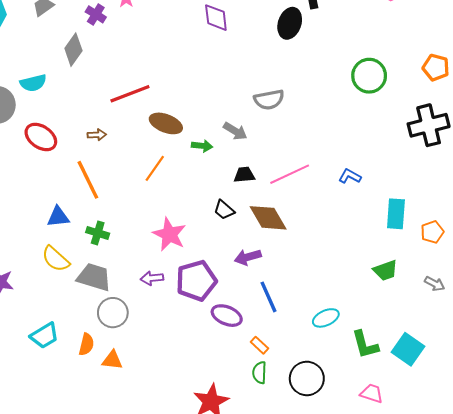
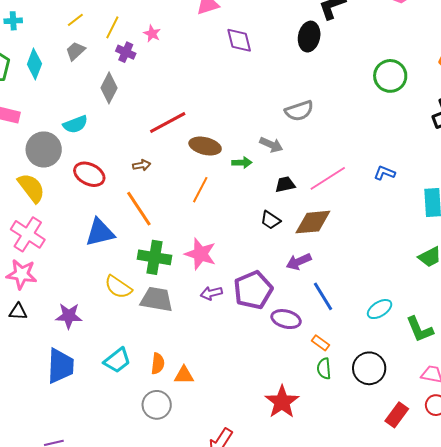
blue triangle: (58, 217) -> (100, 232), moved, size x1.4
brown diamond: (268, 218) -> (313, 222), turned -57
green cross: (98, 233) -> (155, 257), size x1.5
pink star: (169, 234) -> (200, 254), moved
gray circle: (113, 313) -> (157, 405), moved

